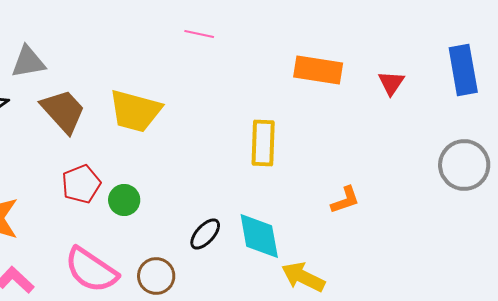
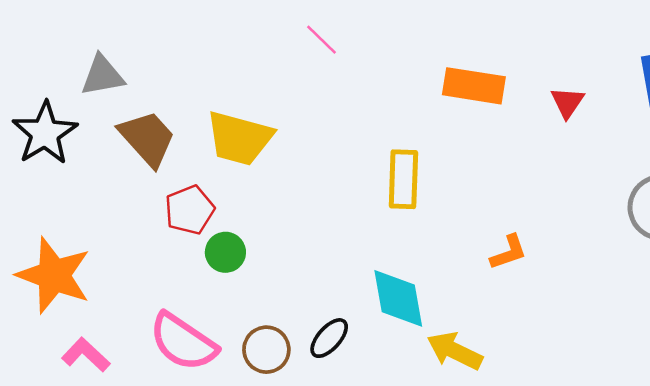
pink line: (199, 34) -> (321, 40), turned 32
red pentagon: (81, 184) -> (190, 210), moved
black ellipse: (205, 234) -> (329, 338), moved

